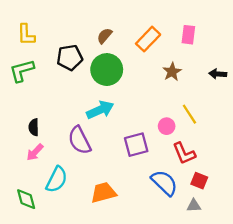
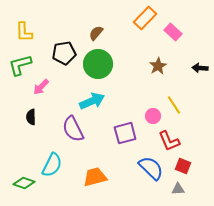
pink rectangle: (188, 35) -> (173, 32), turned -54
orange rectangle: (148, 39) -> (145, 18), moved
pink arrow: (35, 152) -> (41, 87), moved
green diamond: (26, 199) -> (24, 183), turned -55

